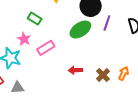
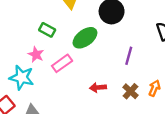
purple line: (107, 23) -> (129, 56), moved
green ellipse: (80, 29) -> (85, 38), moved

